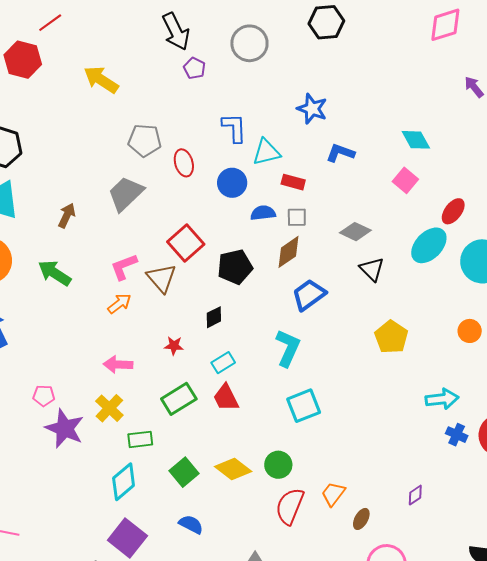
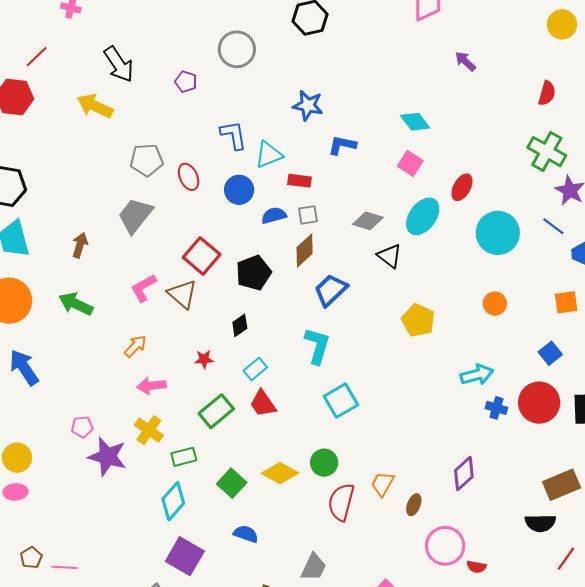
black arrow: (176, 31) -> (119, 64), moved
cyan ellipse: (429, 245) -> (423, 216), moved
orange arrow: (119, 304) -> (135, 346), moved
purple diamond: (415, 495) -> (464, 474), size x1.6

